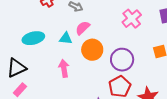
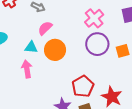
cyan triangle: (66, 38) -> (31, 47), moved
purple circle: (122, 60) -> (97, 44), moved

